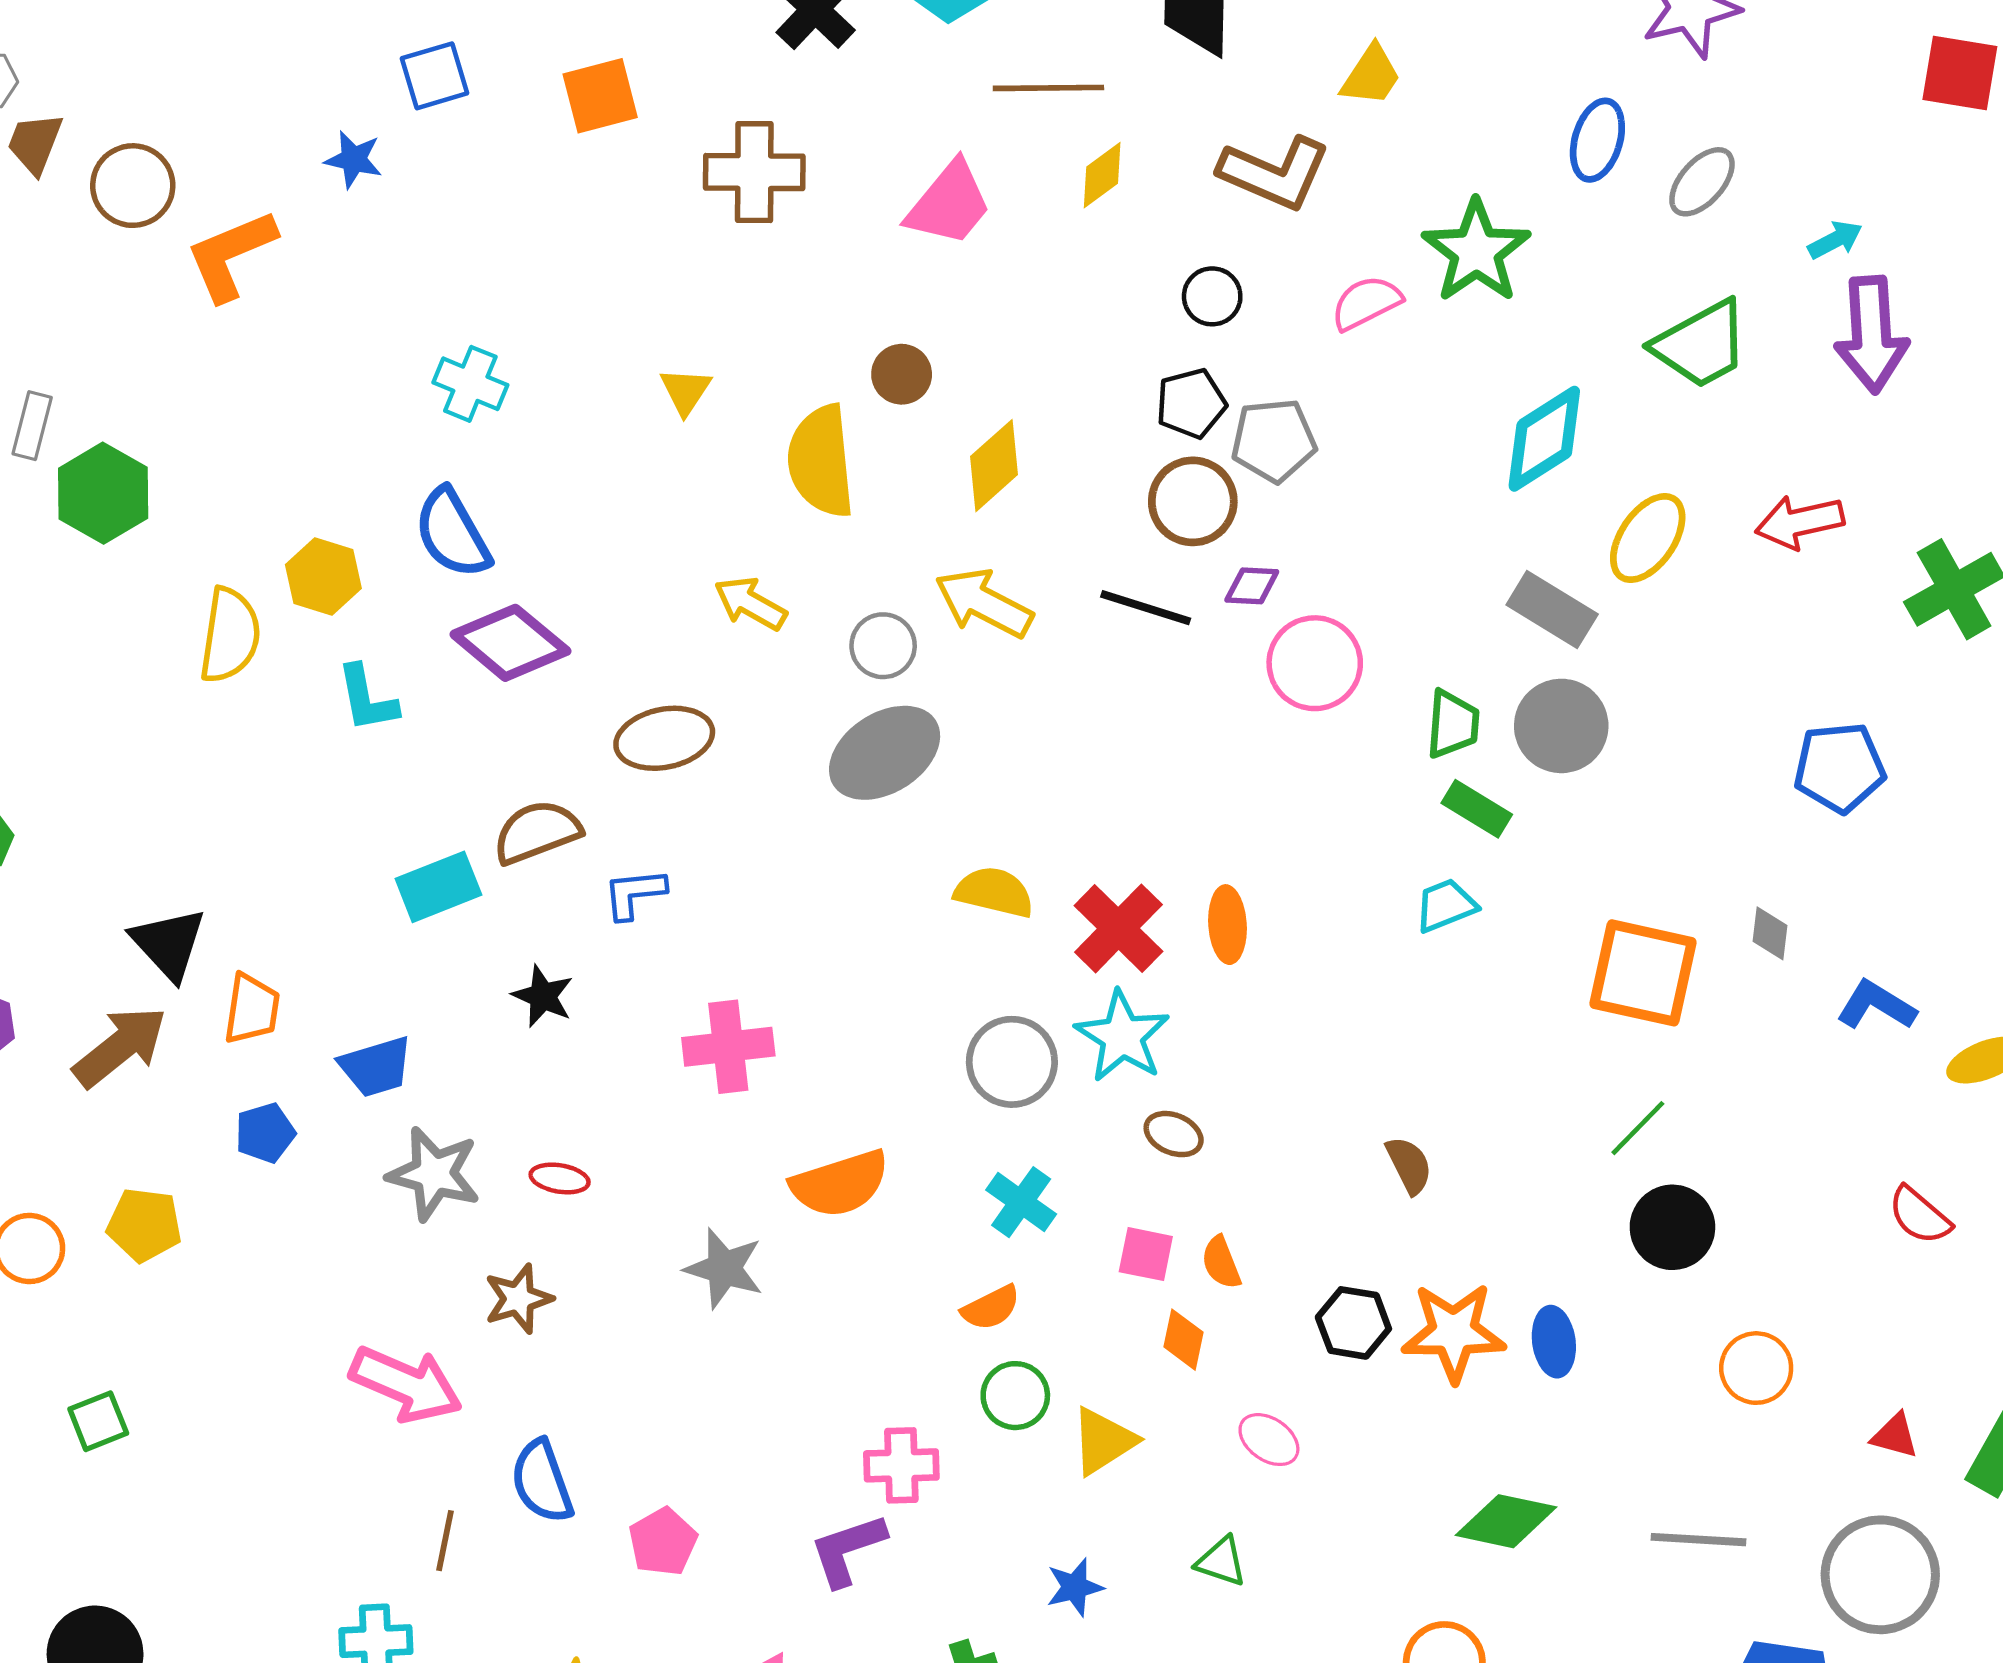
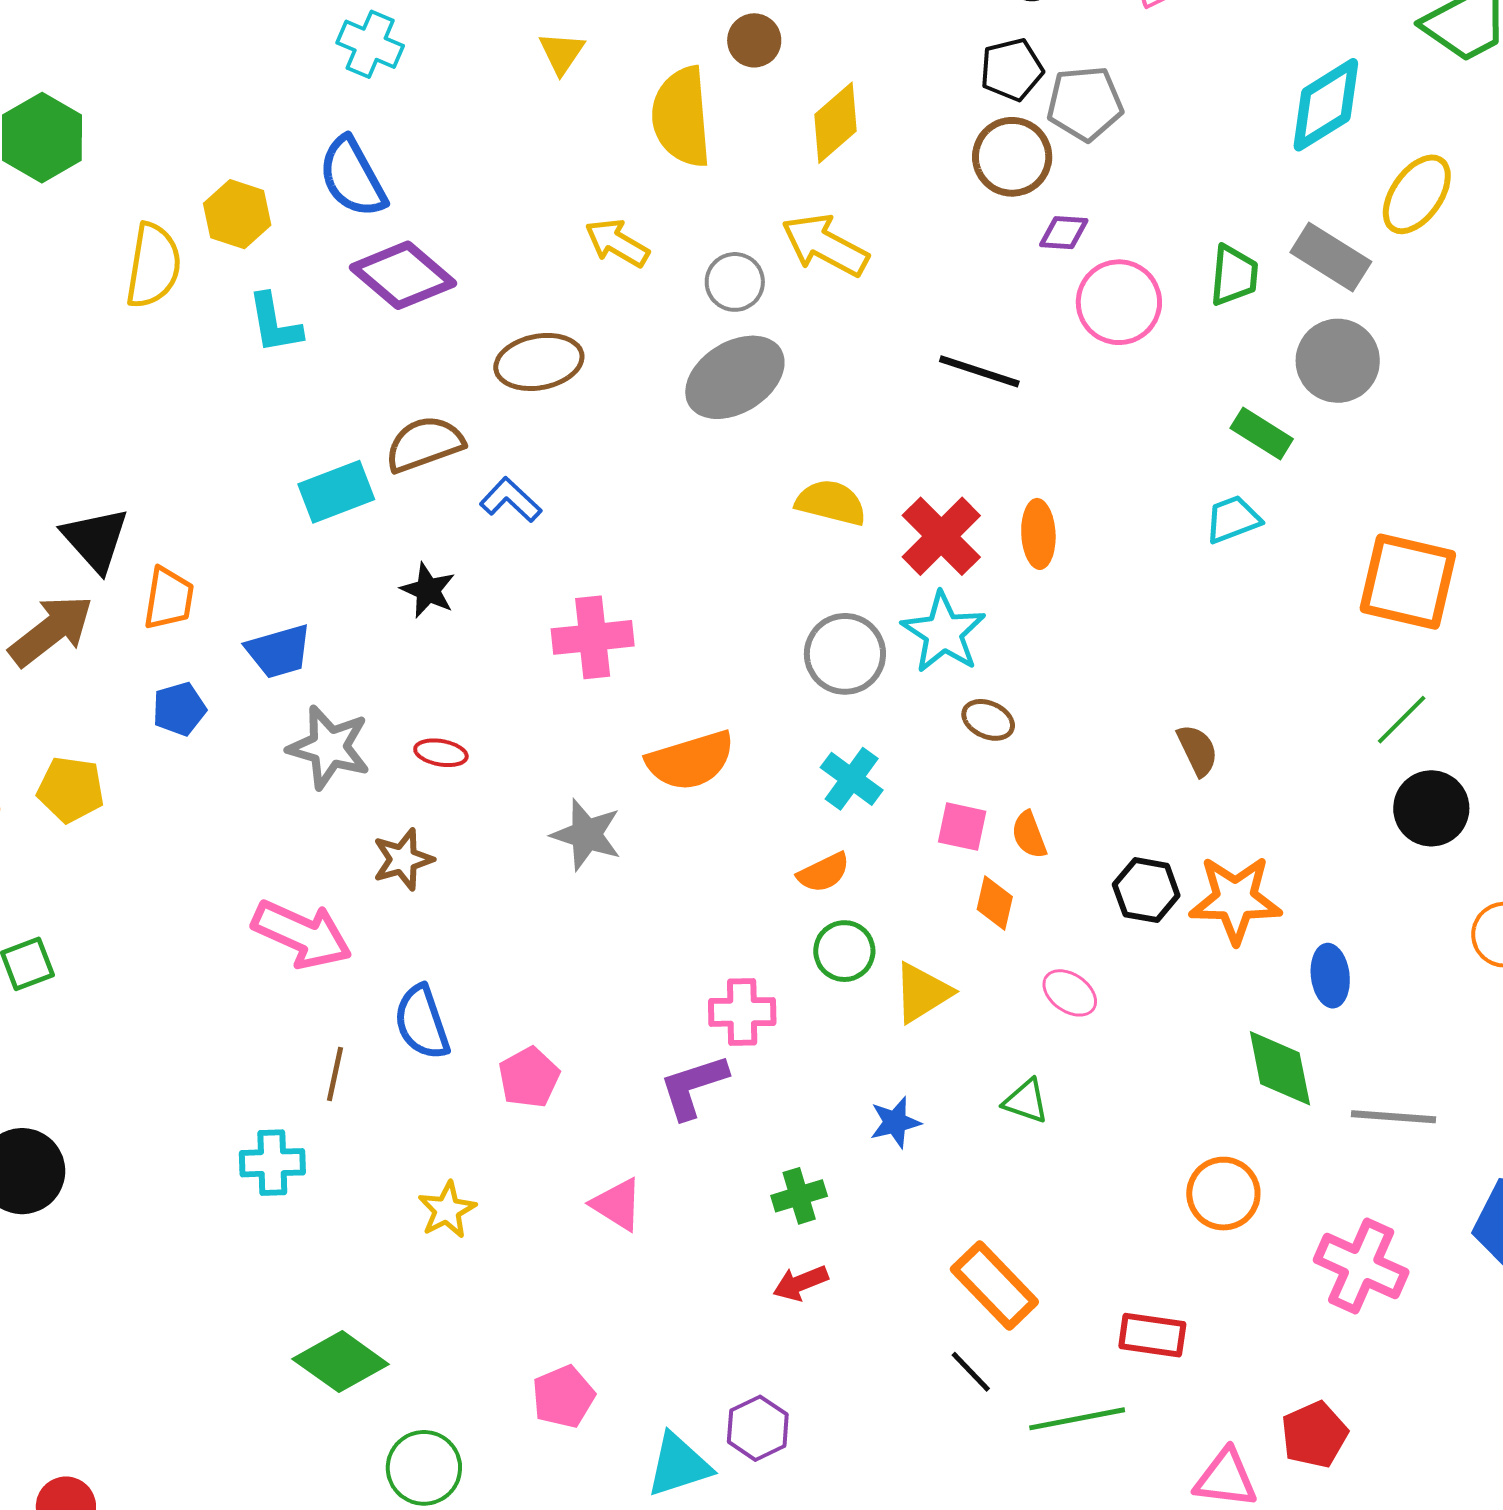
black line: (1146, 608) -> (979, 371), moved
green trapezoid: (1453, 724) -> (1234, 275), moved
blue L-shape: (634, 894) -> (511, 500), turned 48
blue ellipse: (1554, 1342) -> (1330, 976), moved
green diamond: (1506, 1521) -> (1280, 1068), turned 66
gray line: (1699, 1540) -> (1393, 1117), moved

